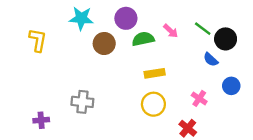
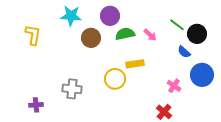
pink arrow: (171, 31) -> (150, 35), moved
blue circle: (231, 86) -> (202, 75), size x1.5
yellow circle: (153, 104) -> (115, 79), moved

